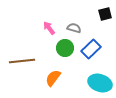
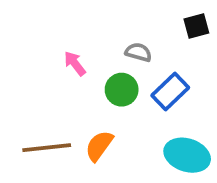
pink arrow: (49, 28) -> (75, 63), moved
brown line: (22, 61) -> (47, 148), moved

